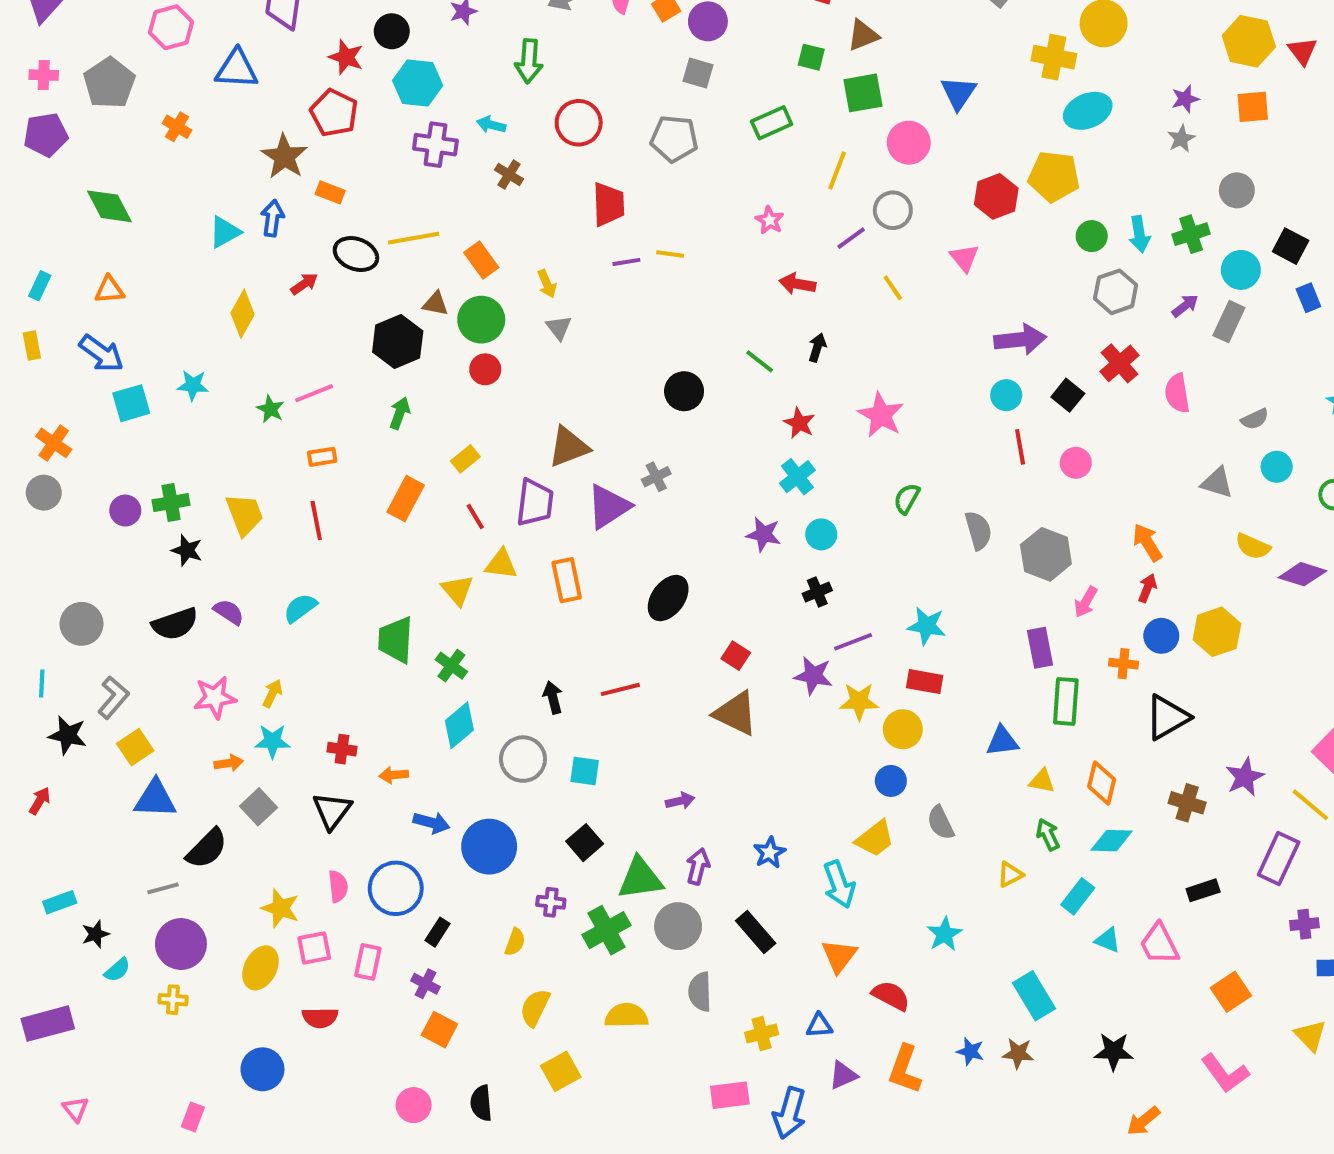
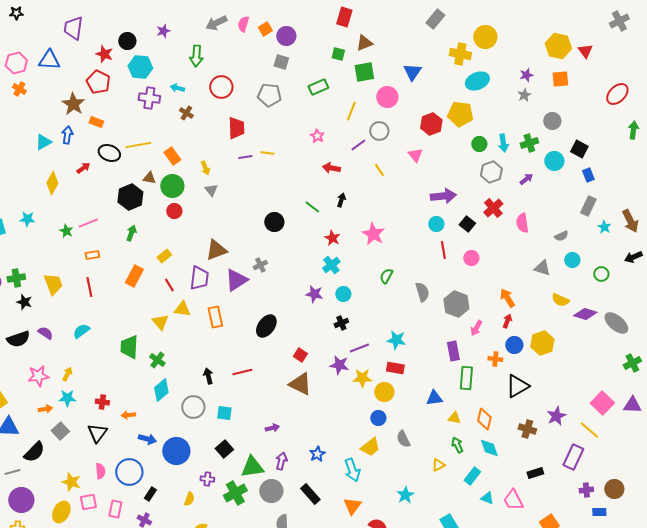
pink hexagon: (171, 27) -> (16, 63), moved
gray rectangle: (1229, 322) -> (588, 206), moved
cyan diamond: (1112, 841) -> (489, 448), turned 70

